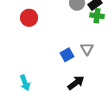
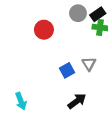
red circle: (29, 18) -> (44, 30), moved

